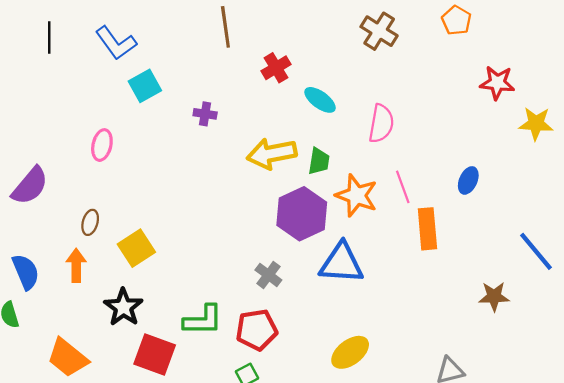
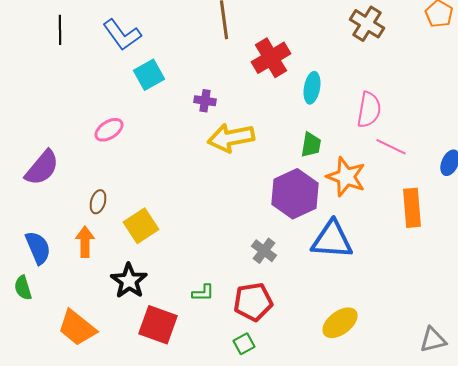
red cross: (276, 68) -> (271, 58), size x1.4
cyan ellipse: (320, 100) -> (312, 88), turned 64
pink ellipse: (102, 145) -> (109, 130), turned 44
yellow arrow: (272, 154) -> (231, 138), moved
pink line: (403, 187) -> (391, 147), moved, turned -44
green L-shape: (203, 320) -> (203, 293), size x0.6

